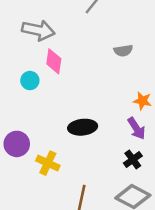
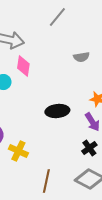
black ellipse: (83, 127) -> (57, 111), moved

